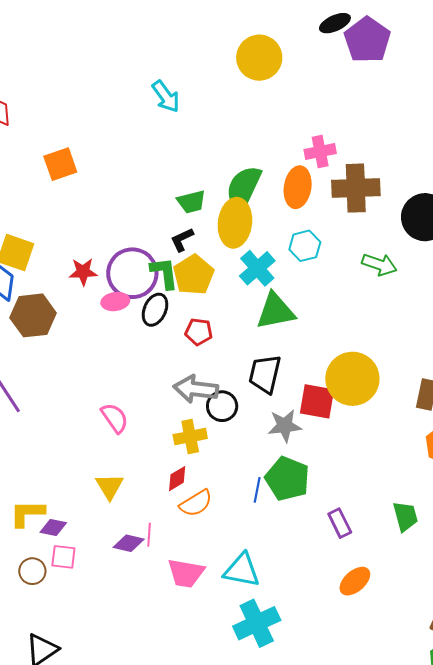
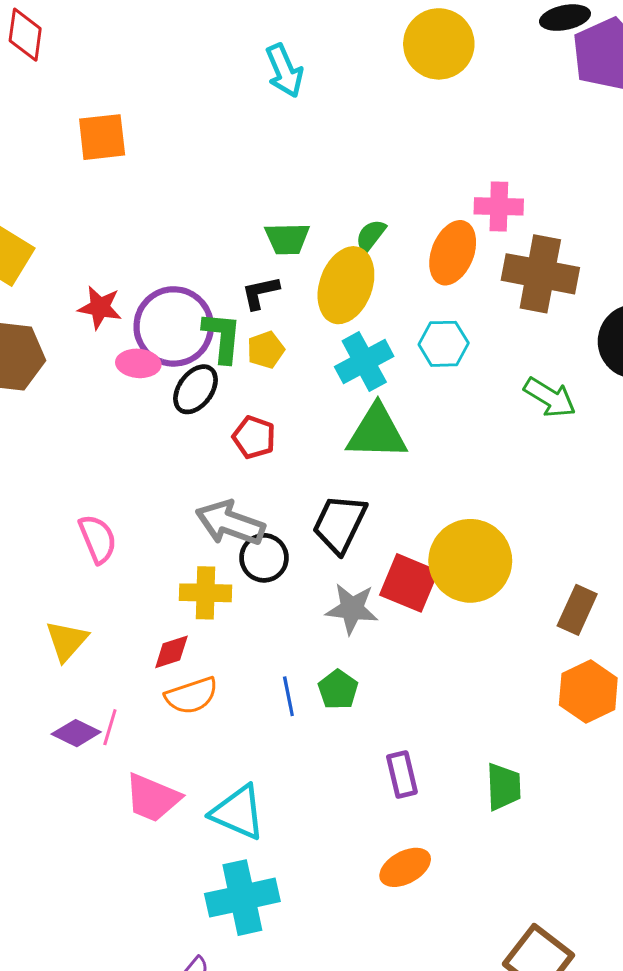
green semicircle: (244, 188) -> (371, 236), size x0.5
yellow pentagon: (194, 275) -> (266, 350), size x0.6
green pentagon: (287, 479) -> (338, 690), size x0.6
blue line: (257, 490) -> (288, 696), turned -35

